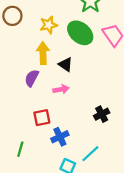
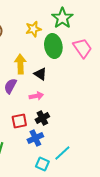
yellow star: (49, 25) -> (33, 29), moved
green ellipse: (80, 33) -> (53, 46), turned 40
black cross: (102, 114) -> (42, 118), moved

